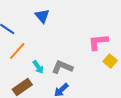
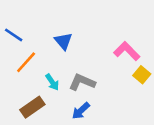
blue triangle: (42, 16) -> (63, 41), moved
pink L-shape: (98, 42) -> (127, 51), turned 50

